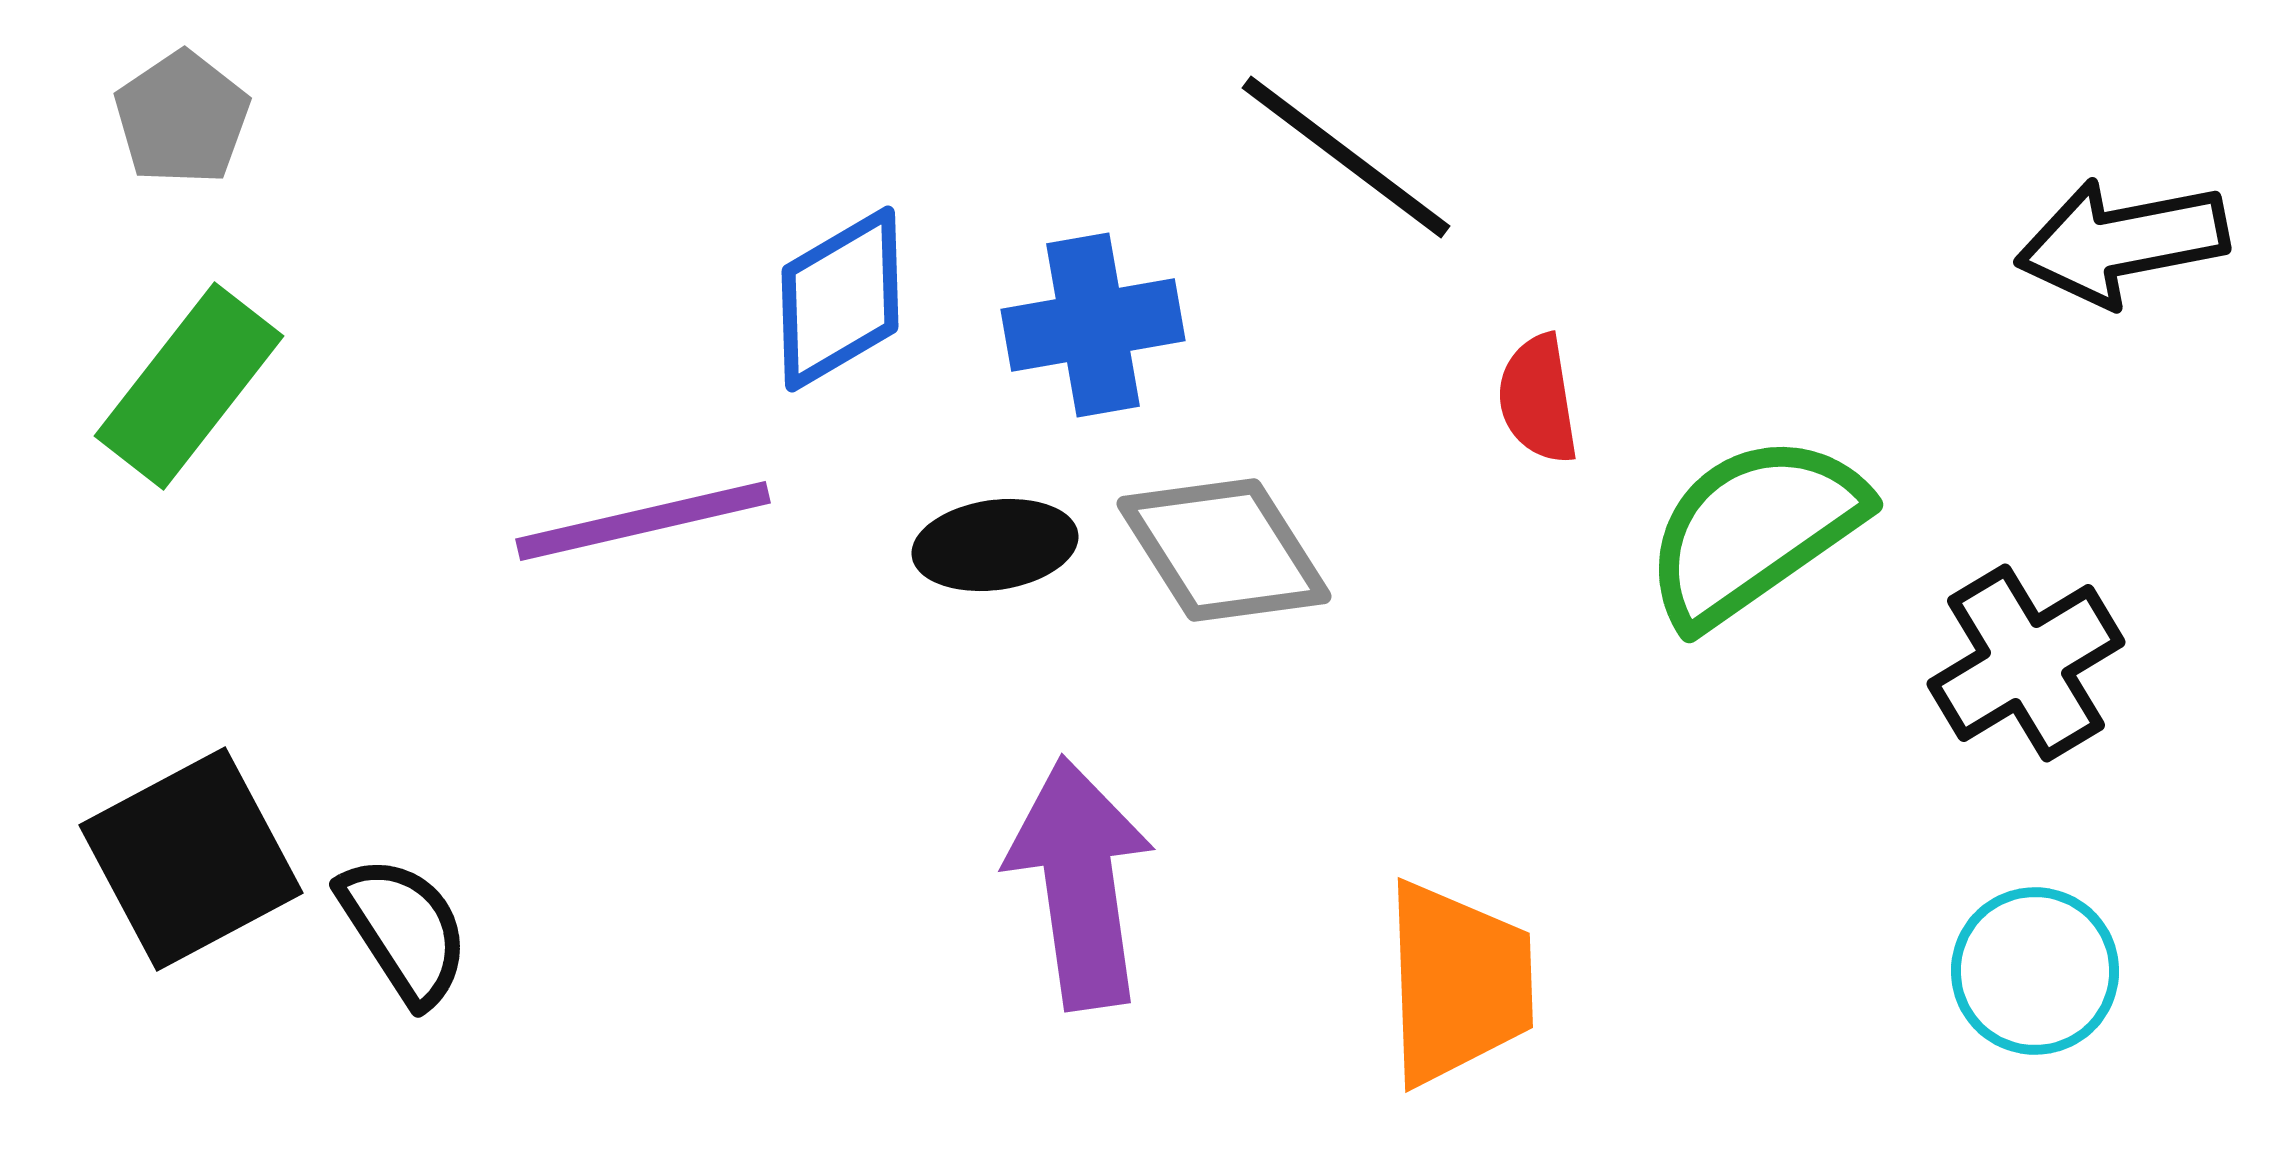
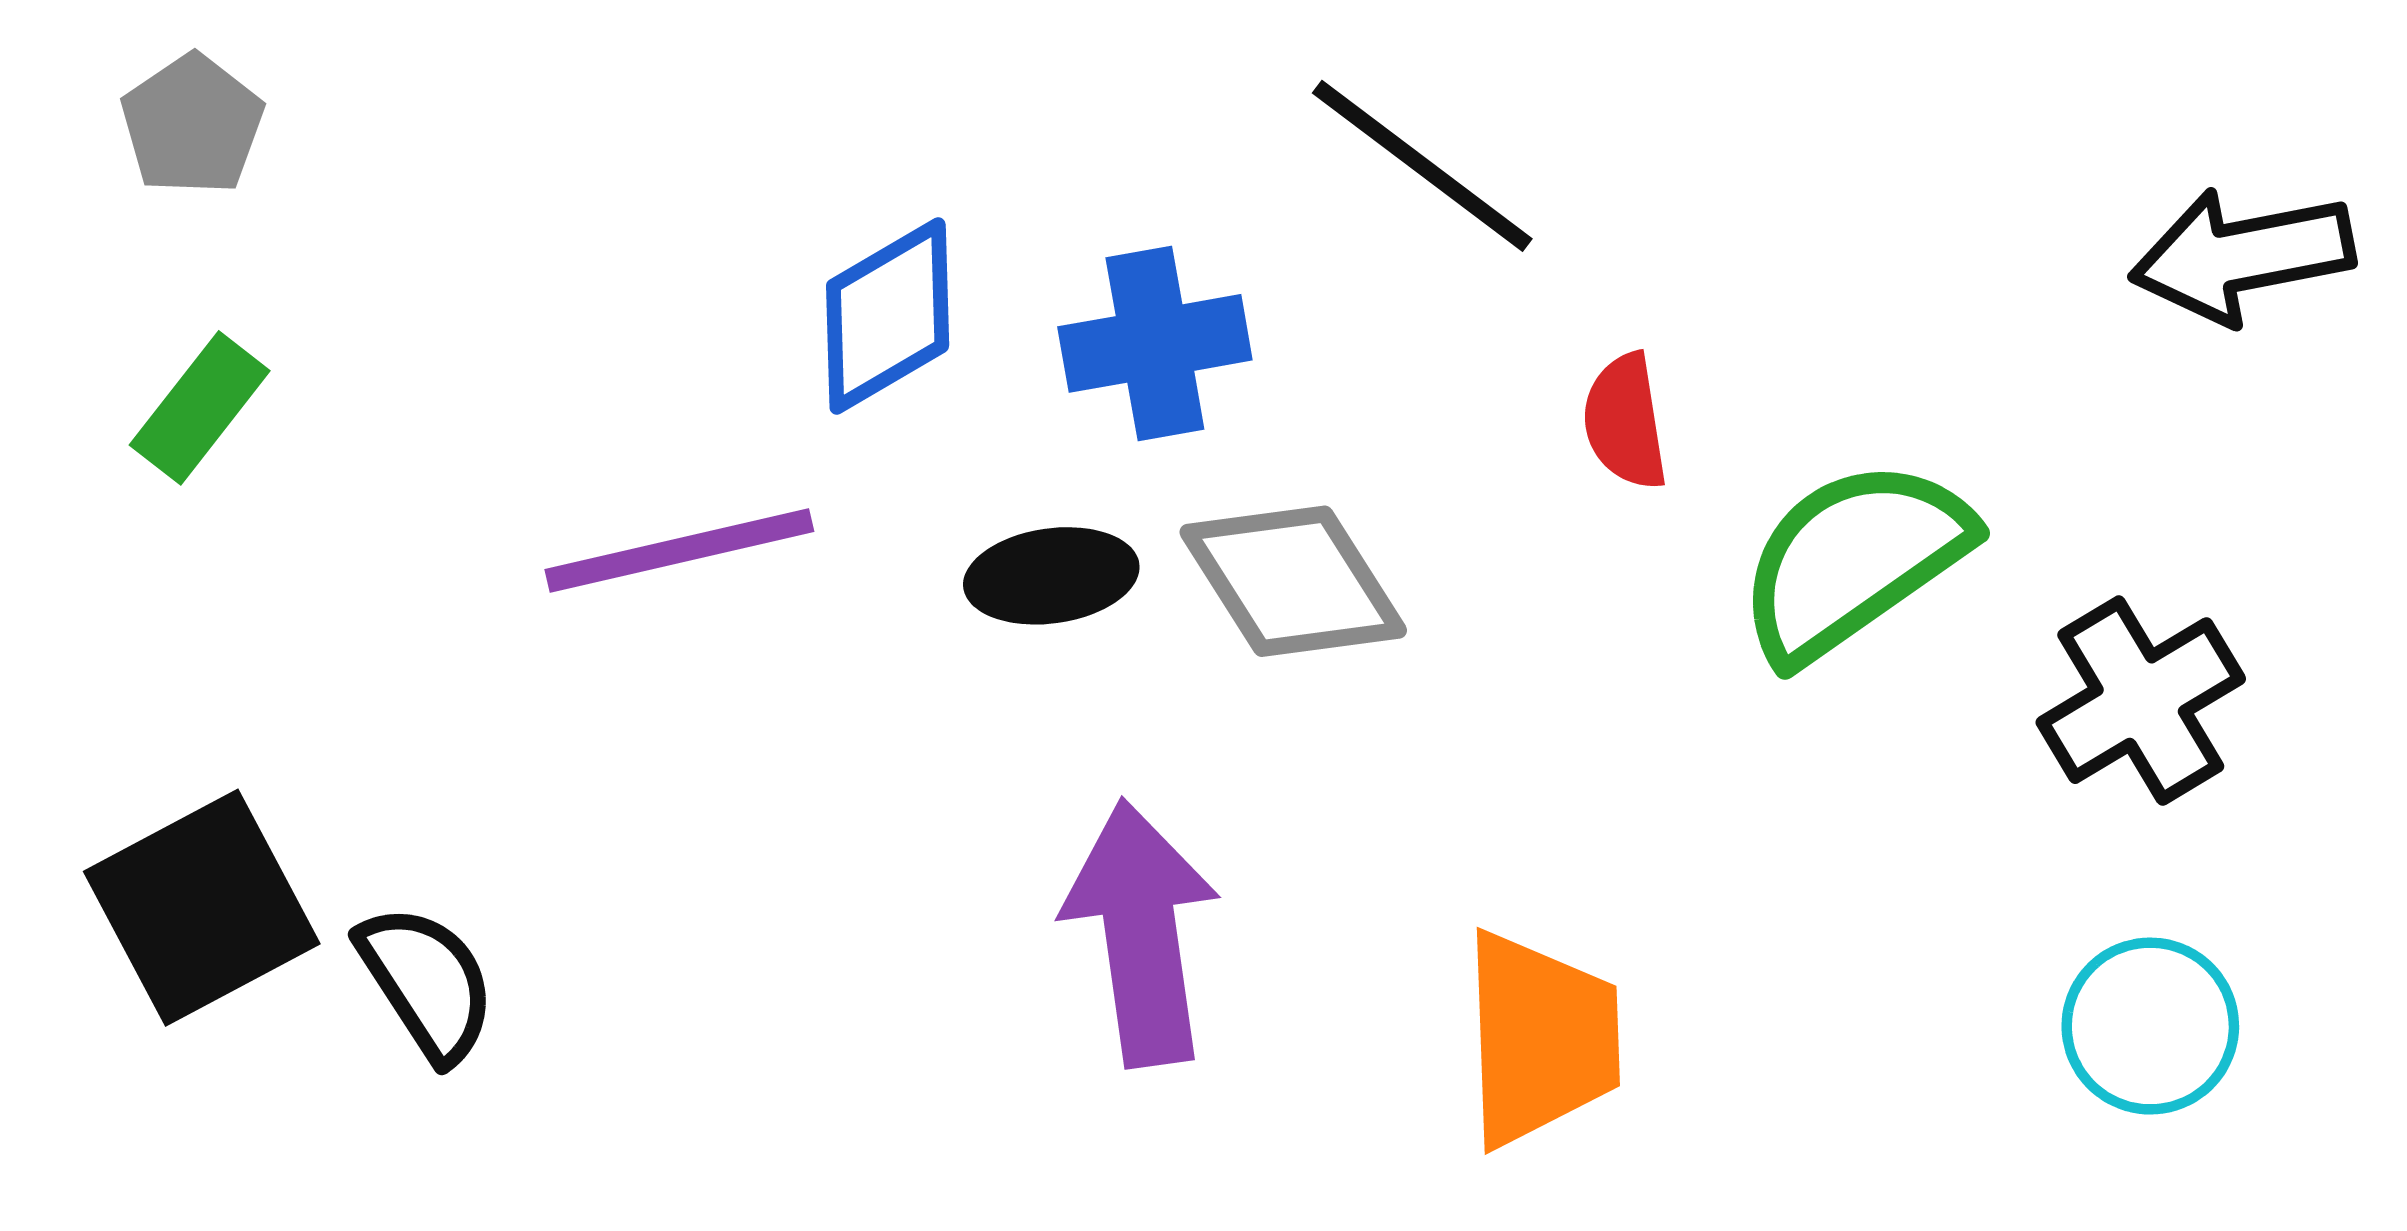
green rectangle: (189, 386) -> (200, 408), size x0.7

